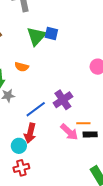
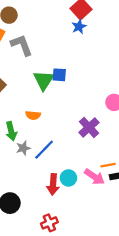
purple cross: (63, 100) -> (89, 127), moved
blue line: (36, 109) -> (44, 150), moved
cyan circle: (19, 146) -> (68, 178), moved

